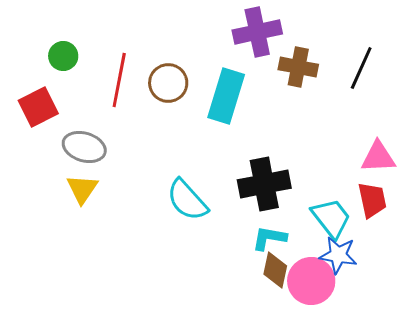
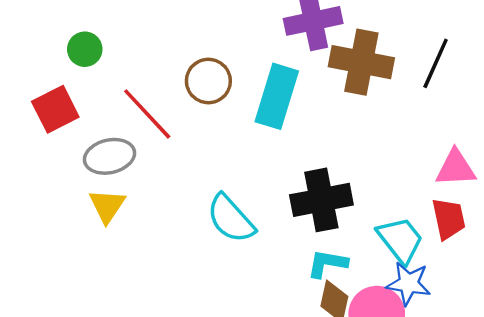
brown cross: (298, 67) -> (361, 62), size x1.4
red line: (119, 80) -> (147, 114), moved, turned -54
gray ellipse: (84, 147) -> (109, 156), turned -30

